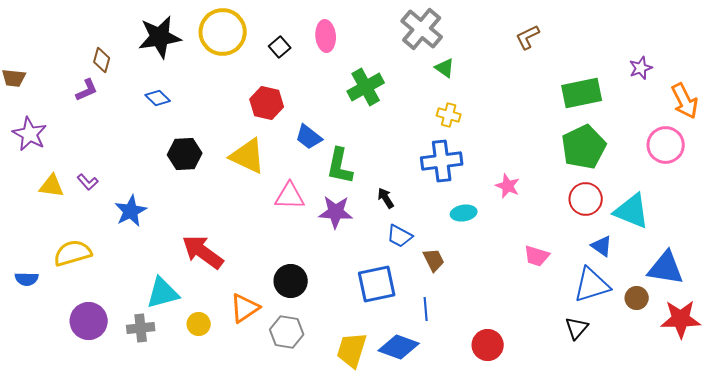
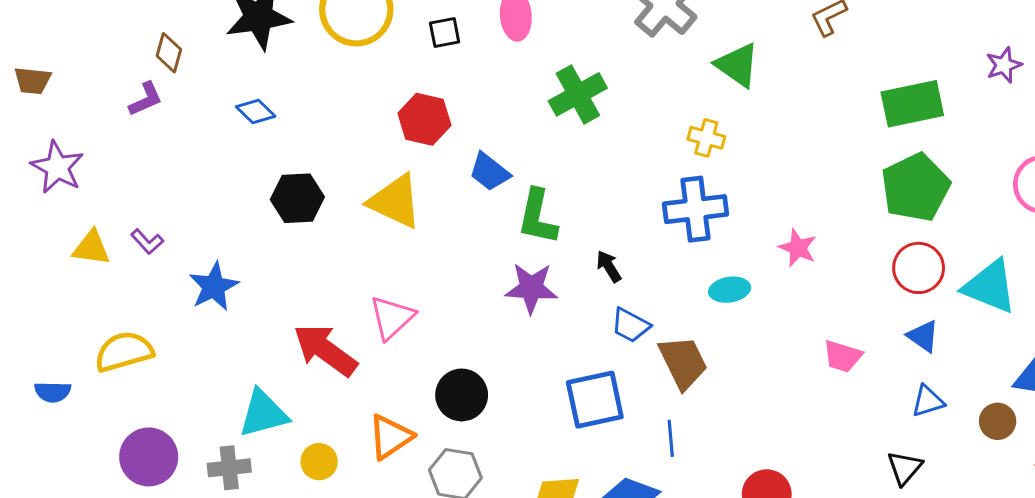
black square: (280, 47) -> (445, 33), turned 30
green triangle: (445, 68) -> (737, 65), moved, size x1.5
pink triangle: (290, 196) -> (392, 318), moved, turned -44
blue triangle: (602, 246) -> (923, 336), moved
brown trapezoid: (434, 260) -> (683, 362), size x1.5
blue triangle: (592, 285) -> (928, 401), size x0.6

